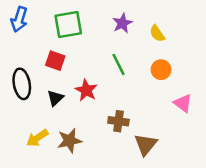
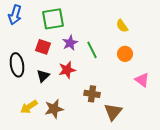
purple star: (122, 23) -> (70, 43), moved
red star: (86, 90) -> (67, 70), turned 30

